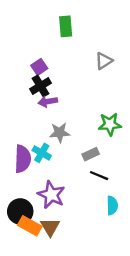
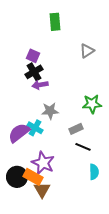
purple square: (39, 67) -> (33, 56), turned -32
purple semicircle: (23, 159) -> (19, 133), turned -130
orange rectangle: (30, 226) -> (33, 177), moved

